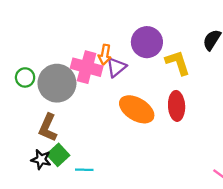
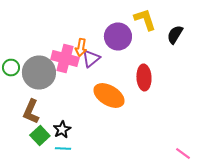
yellow L-shape: (178, 63) -> (145, 20), moved
red ellipse: (177, 106) -> (144, 78), moved
black star: (41, 159) -> (62, 130), moved, turned 30

